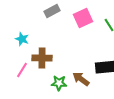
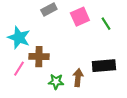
cyan star: (22, 39) -> (19, 38), size x1.6
brown arrow: (81, 79) -> (78, 78), turned 60

